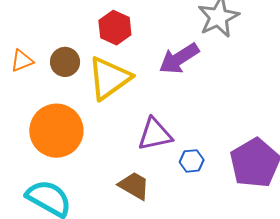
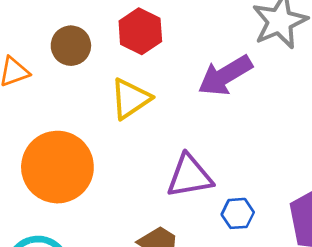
brown circle: (65, 62) -> (71, 46), moved
yellow triangle: (109, 78) -> (130, 99), size x0.7

